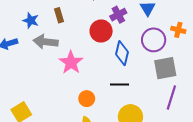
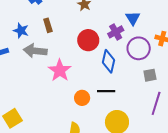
purple cross: (118, 15) -> (116, 32), moved
gray square: (165, 68) -> (150, 75), size x0.6
orange circle: (87, 99) -> (82, 98), moved

